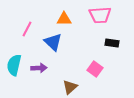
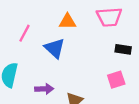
purple arrow: (39, 68) -> (44, 89), moved
pink square: (95, 69) -> (116, 80), moved, turned 35

